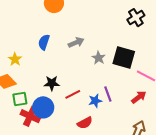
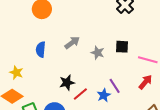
black square: (124, 57) -> (122, 47), size x0.6
black star: (52, 83) -> (67, 83), moved

